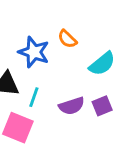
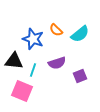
cyan semicircle: (102, 64) -> (80, 34), moved
purple semicircle: (72, 106) -> (57, 63), moved

